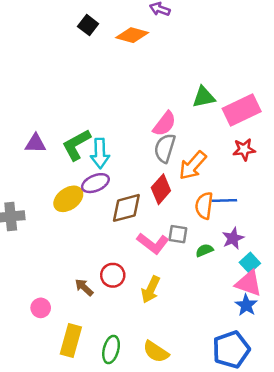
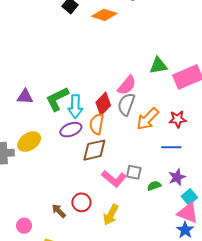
red star: (244, 149) -> (178, 119), moved
red diamond: (161, 189) -> (103, 104), moved
yellow ellipse: (68, 199) -> (29, 142), moved
orange semicircle: (204, 206) -> (97, 124), moved

